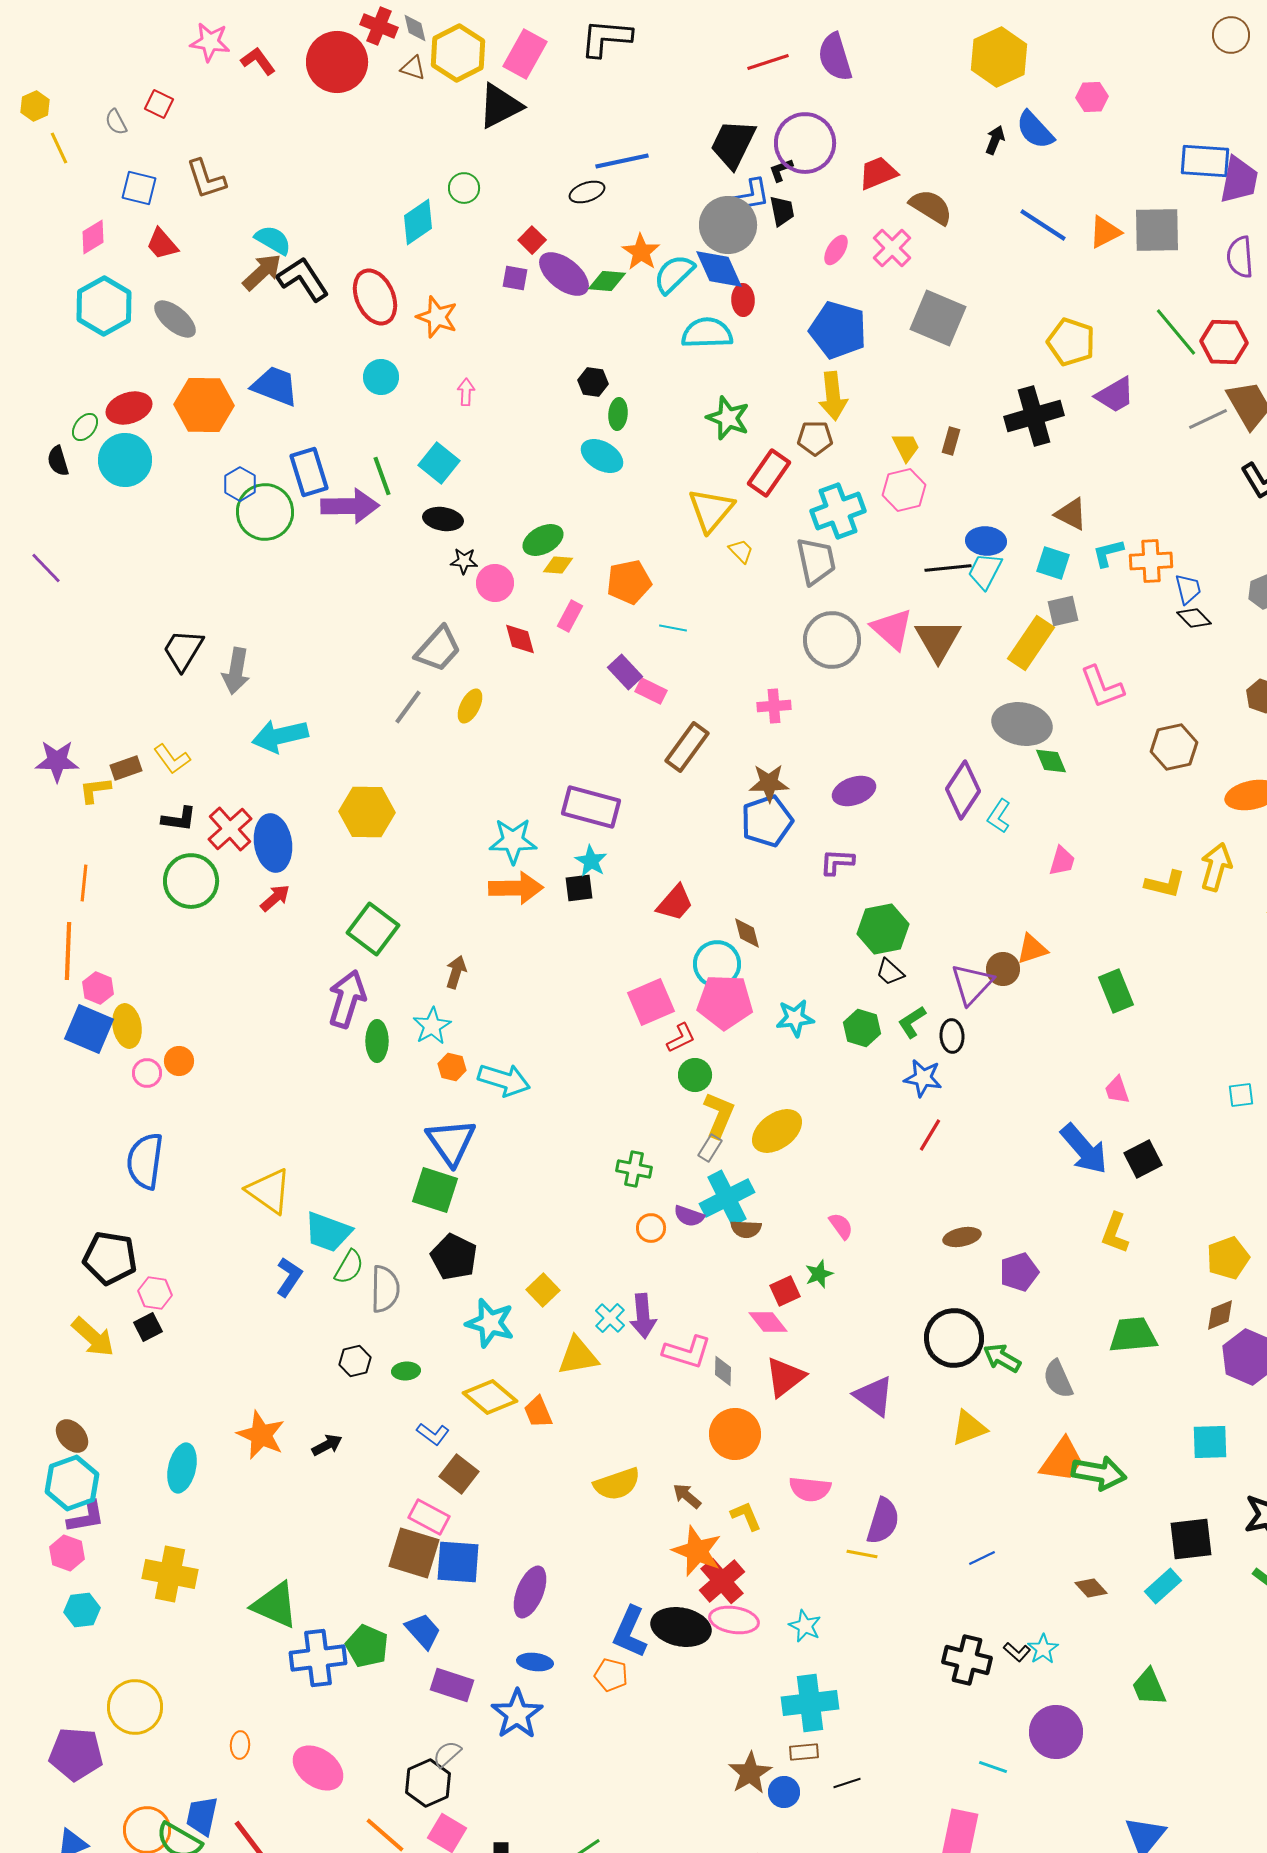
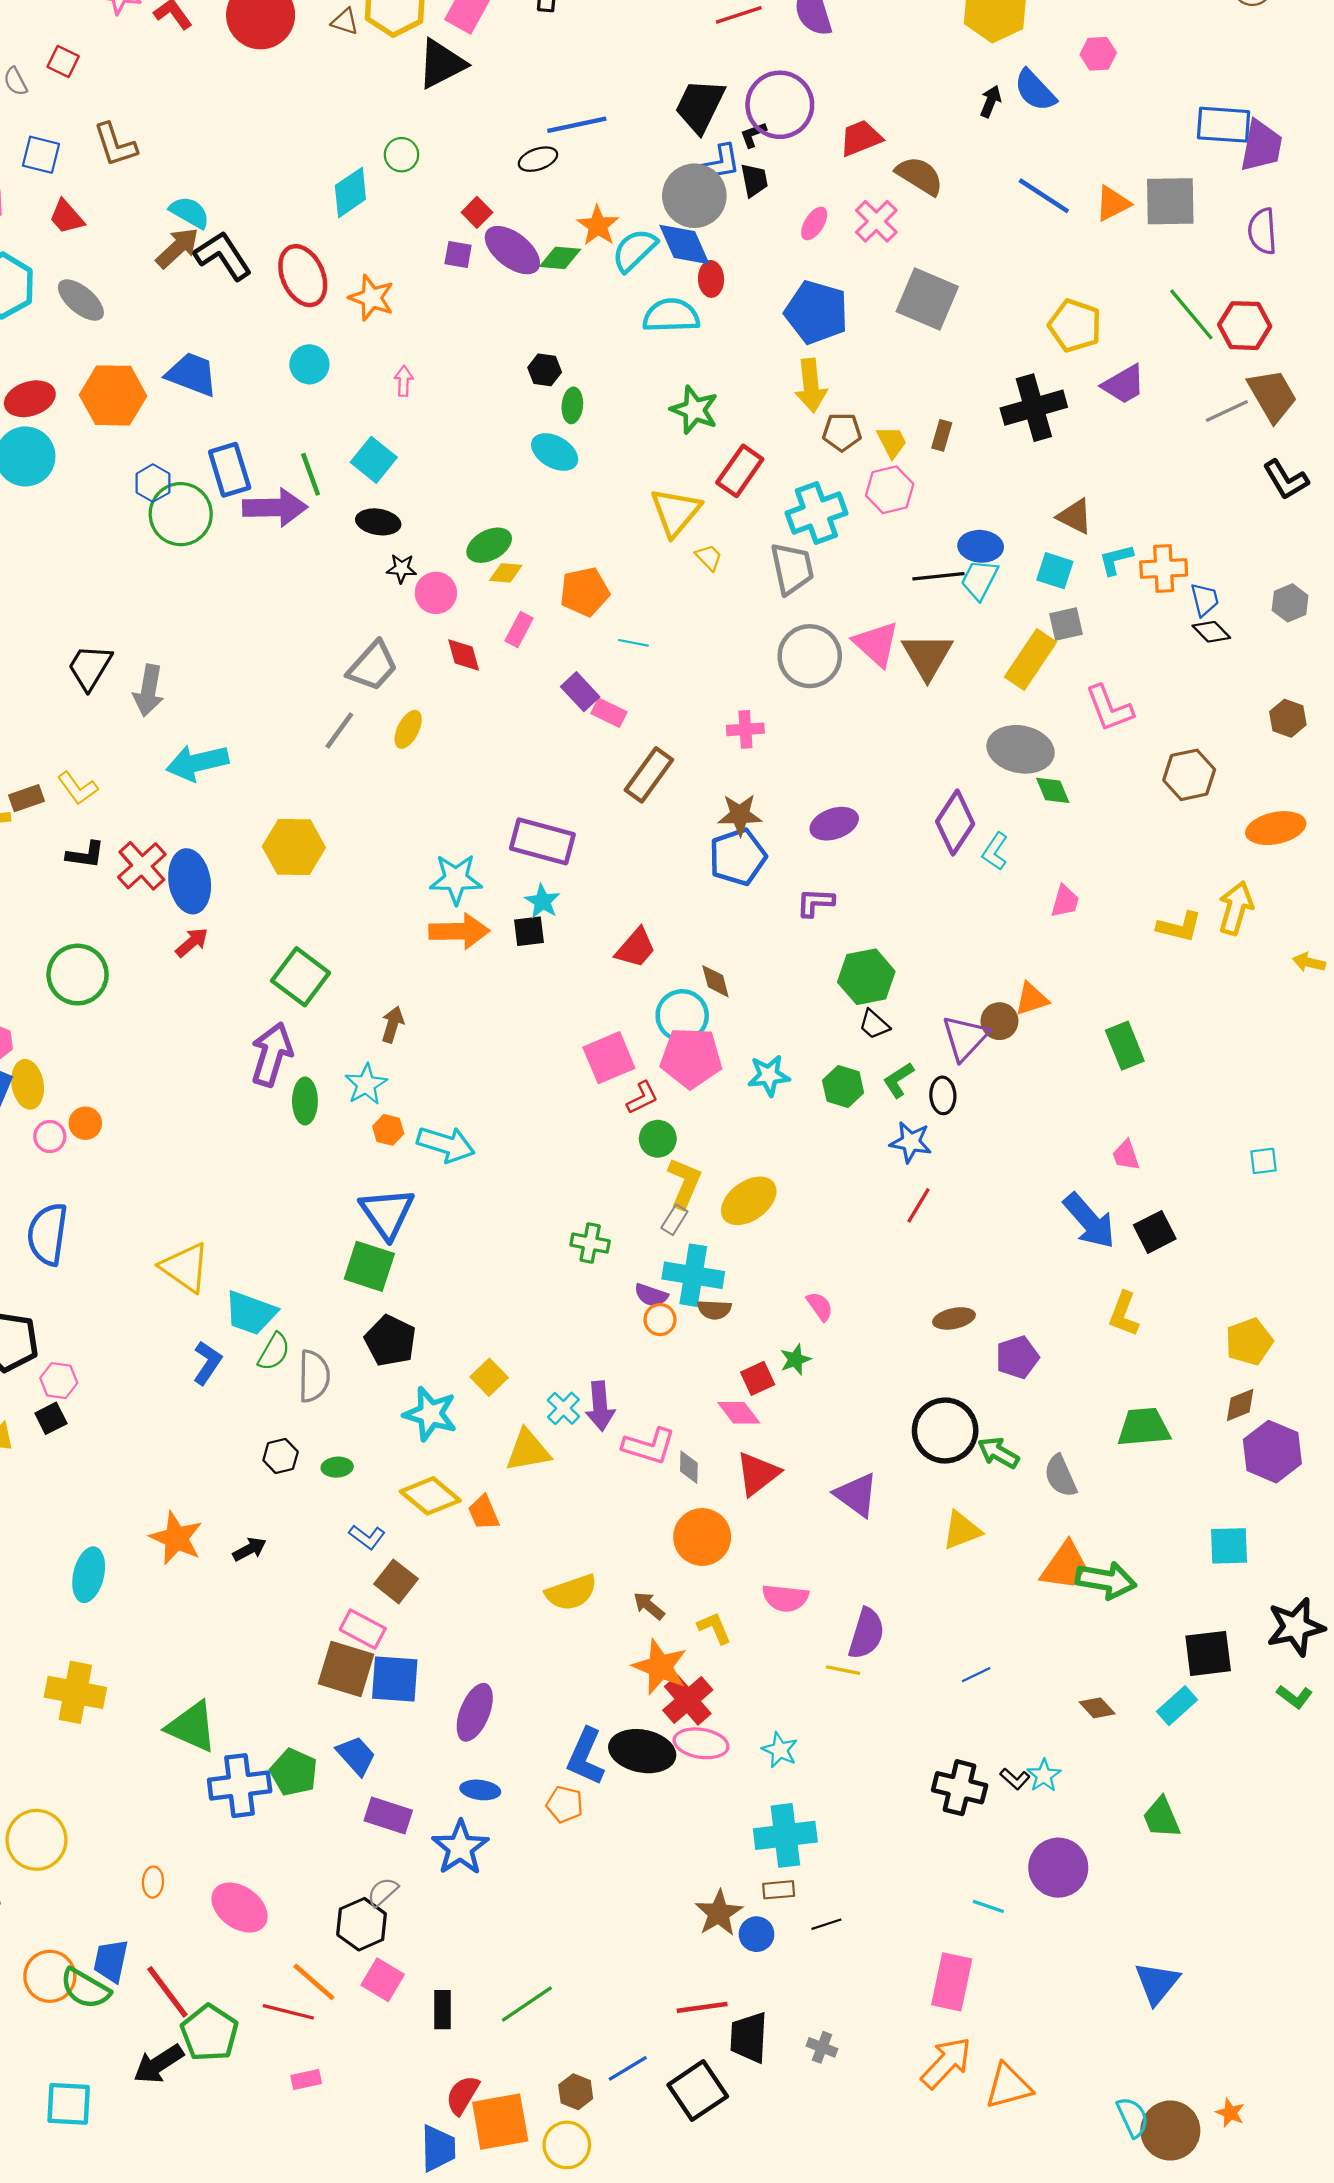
brown pentagon: (815, 438) -> (842, 432), moved
green circle: (191, 881) -> (78, 975), moved
cyan cross: (727, 1198) -> (693, 1275), turned 36
orange circle: (651, 1228) -> (660, 1320), moved

